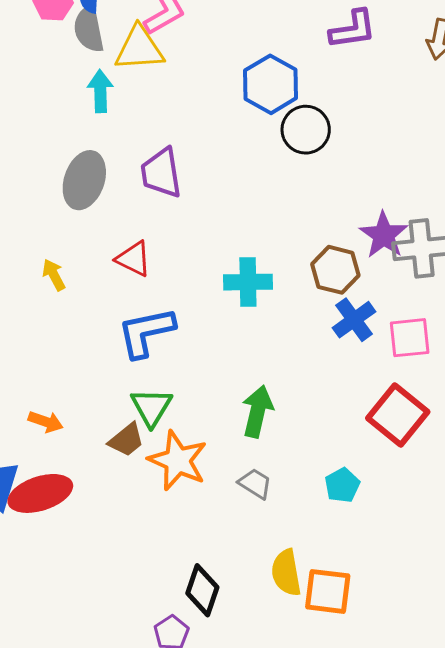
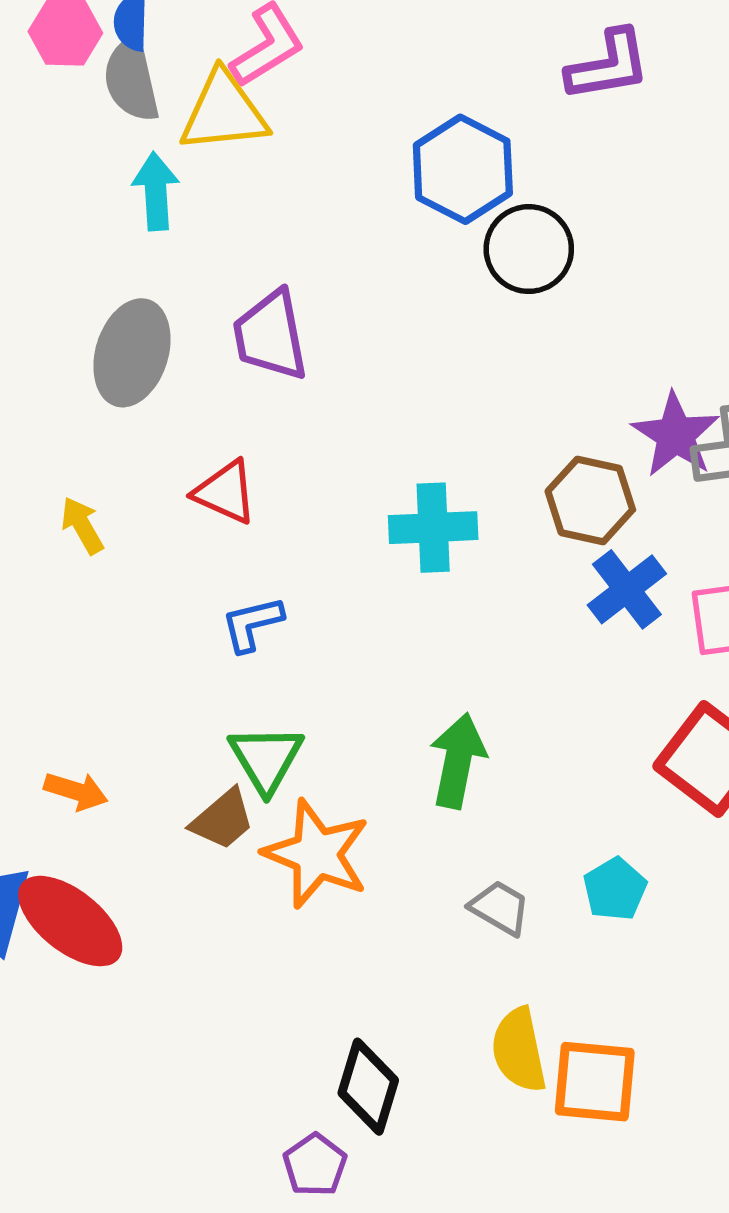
blue L-shape: (146, 332) -> (252, 624), size x0.6
gray trapezoid: (255, 484) -> (500, 908), moved
red ellipse: (40, 493) -> (70, 921), turned 58

